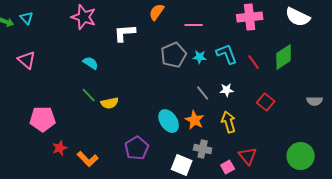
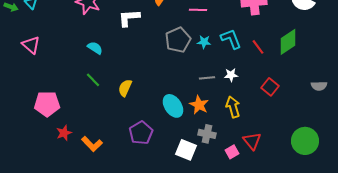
gray line: (203, 93) -> (207, 78), turned -56
yellow semicircle: (110, 103) -> (125, 88), moved, turned 126

